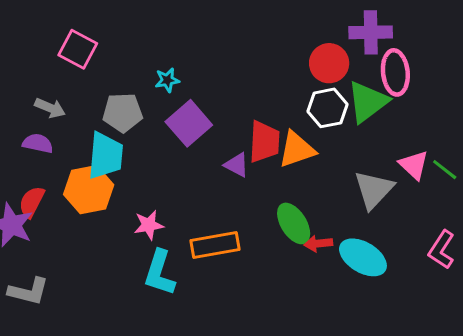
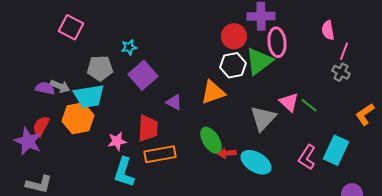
gray arrow: (50, 108) -> (60, 86), moved
red trapezoid: (264, 142) -> (148, 128), moved
cyan trapezoid: (106, 156) -> (89, 96), turned 76

